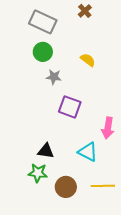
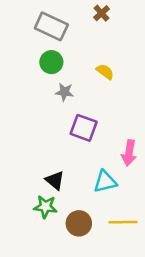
black triangle: (46, 151) -> (55, 180), turned 30
cyan triangle: (88, 152) -> (105, 182), turned -40

